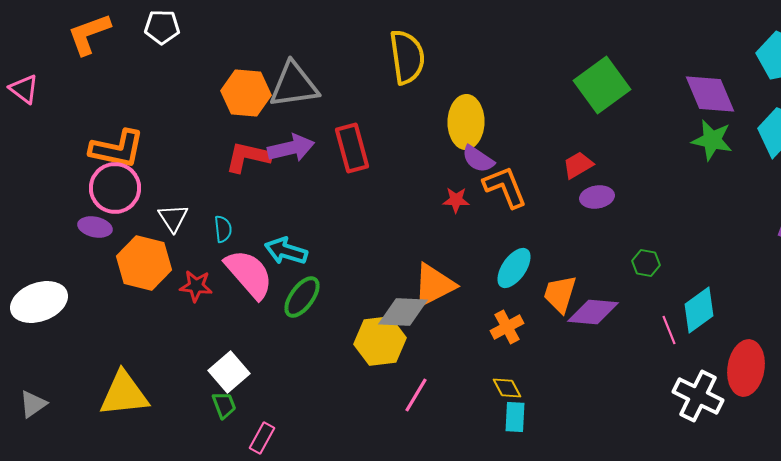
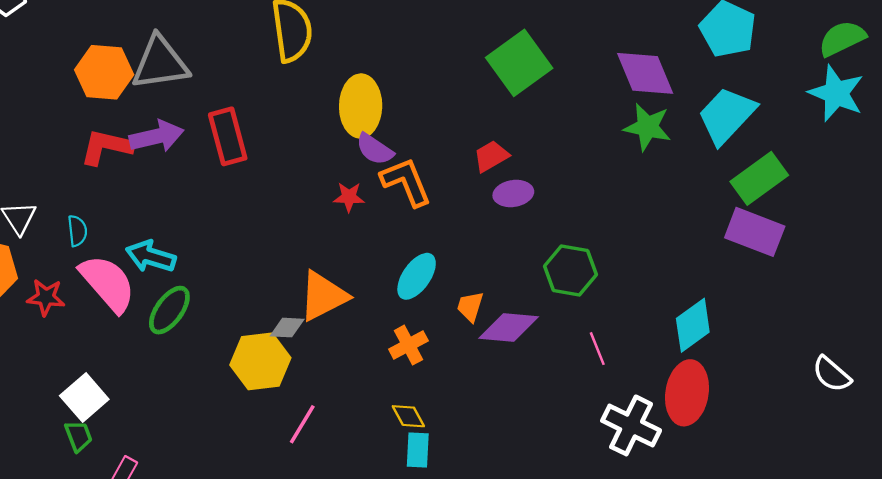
green hexagon: (646, 263) -> (570, 270), size x1.6
orange trapezoid: (560, 294) -> (470, 307), size x0.7
cyan diamond: (699, 310) -> (693, 325), moved
gray diamond: (403, 312) -> (287, 328), size x0.6

